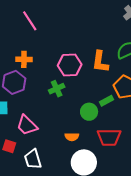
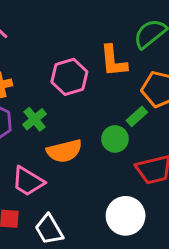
green cross: (57, 89) -> (34, 119), moved
orange semicircle: (72, 137) -> (64, 151), moved, size x1.6

